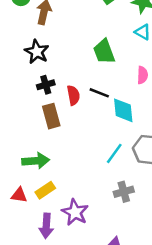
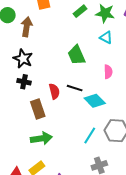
black cross: (46, 85) -> (24, 82), moved, turned 32
cyan diamond: (123, 110) -> (95, 101), turned -35
green arrow: (36, 161) -> (41, 138), moved

